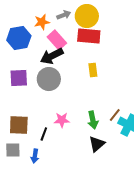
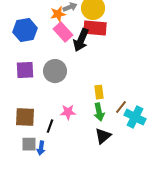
orange star: (42, 22) -> (58, 14), moved
black arrow: (52, 56) -> (81, 40), moved, turned -40
yellow rectangle: (93, 70) -> (99, 92), moved
gray square: (13, 150) -> (29, 144), moved

